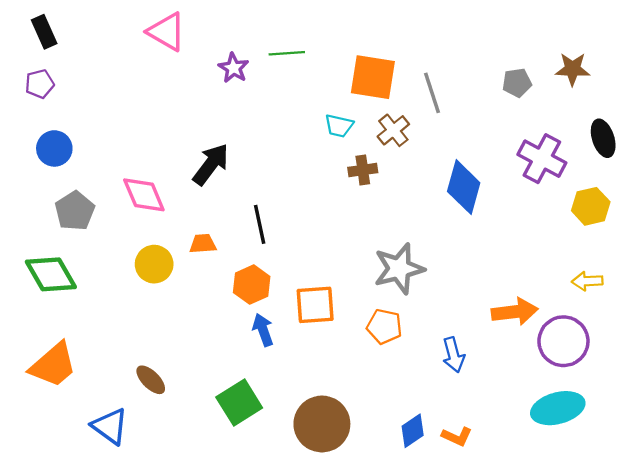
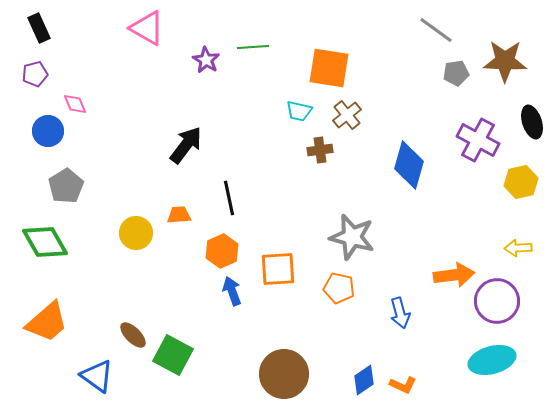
brown star: (573, 69) -> (505, 61), size x1.4
gray line: (432, 93) -> (436, 30), moved, turned -36
pink diamond: (144, 195) -> (75, 104), moved, size x0.6
gray star: (399, 269) -> (352, 237), turned 30
green square: (239, 402) -> (173, 355), moved, turned -30

